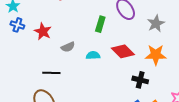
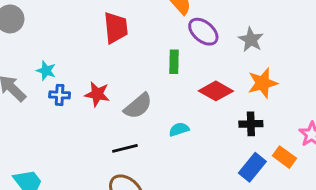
gray semicircle: (68, 47) -> (138, 106), size x1.5
cyan semicircle: (93, 55) -> (179, 129), moved

